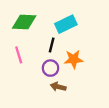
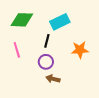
orange star: (74, 59) -> (80, 50), moved

